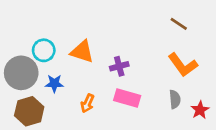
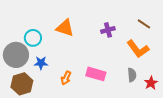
brown line: (179, 24) -> (144, 24), moved
orange triangle: (82, 52) -> (65, 28), moved
purple cross: (119, 66) -> (108, 30), moved

